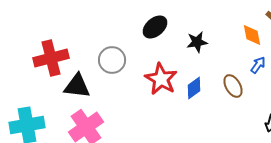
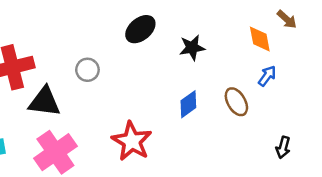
gray circle: (112, 60) -> (87, 70), size x0.7
red star: (161, 79) -> (132, 141), moved

